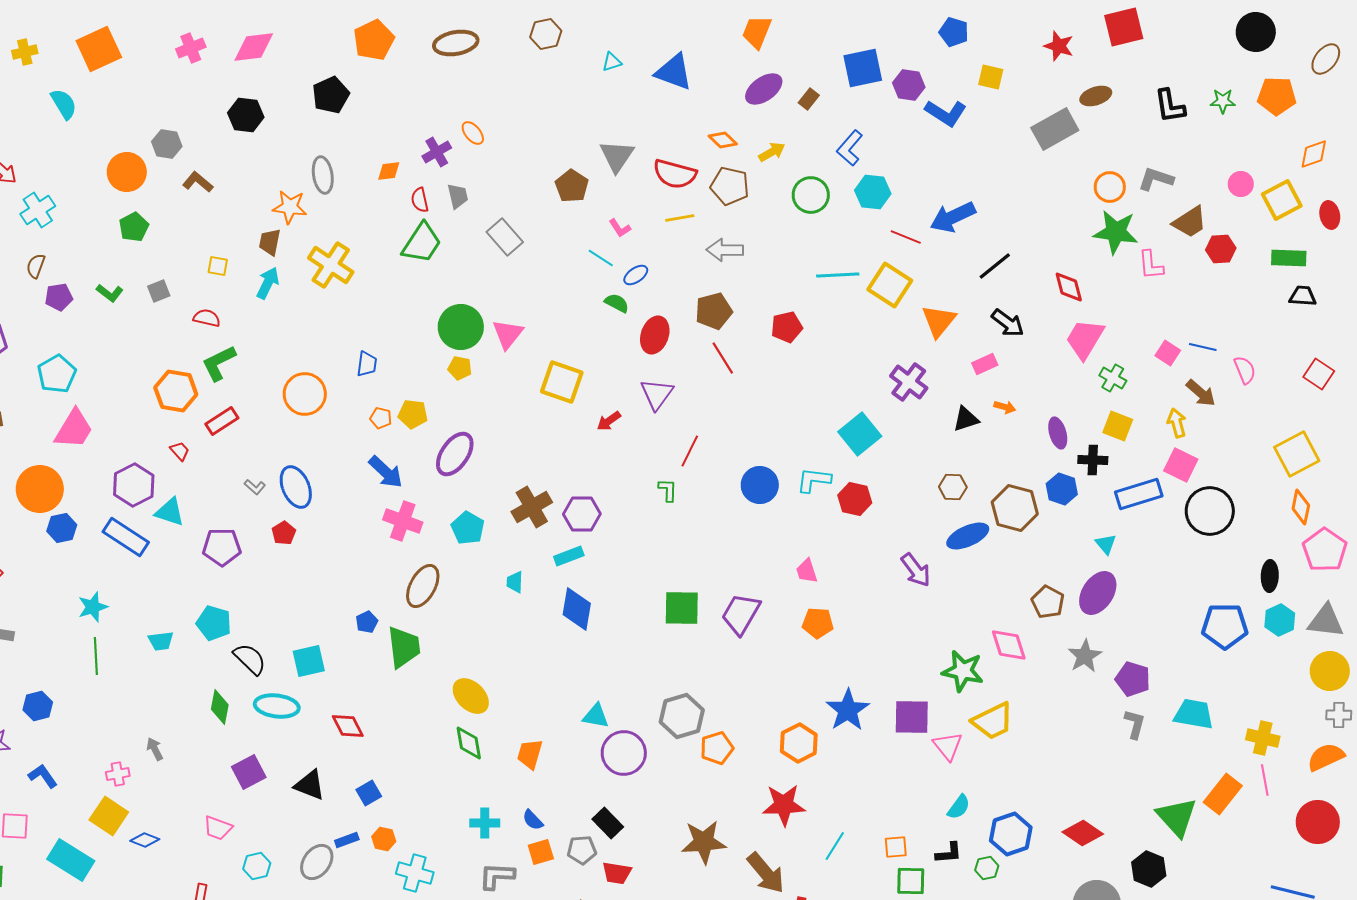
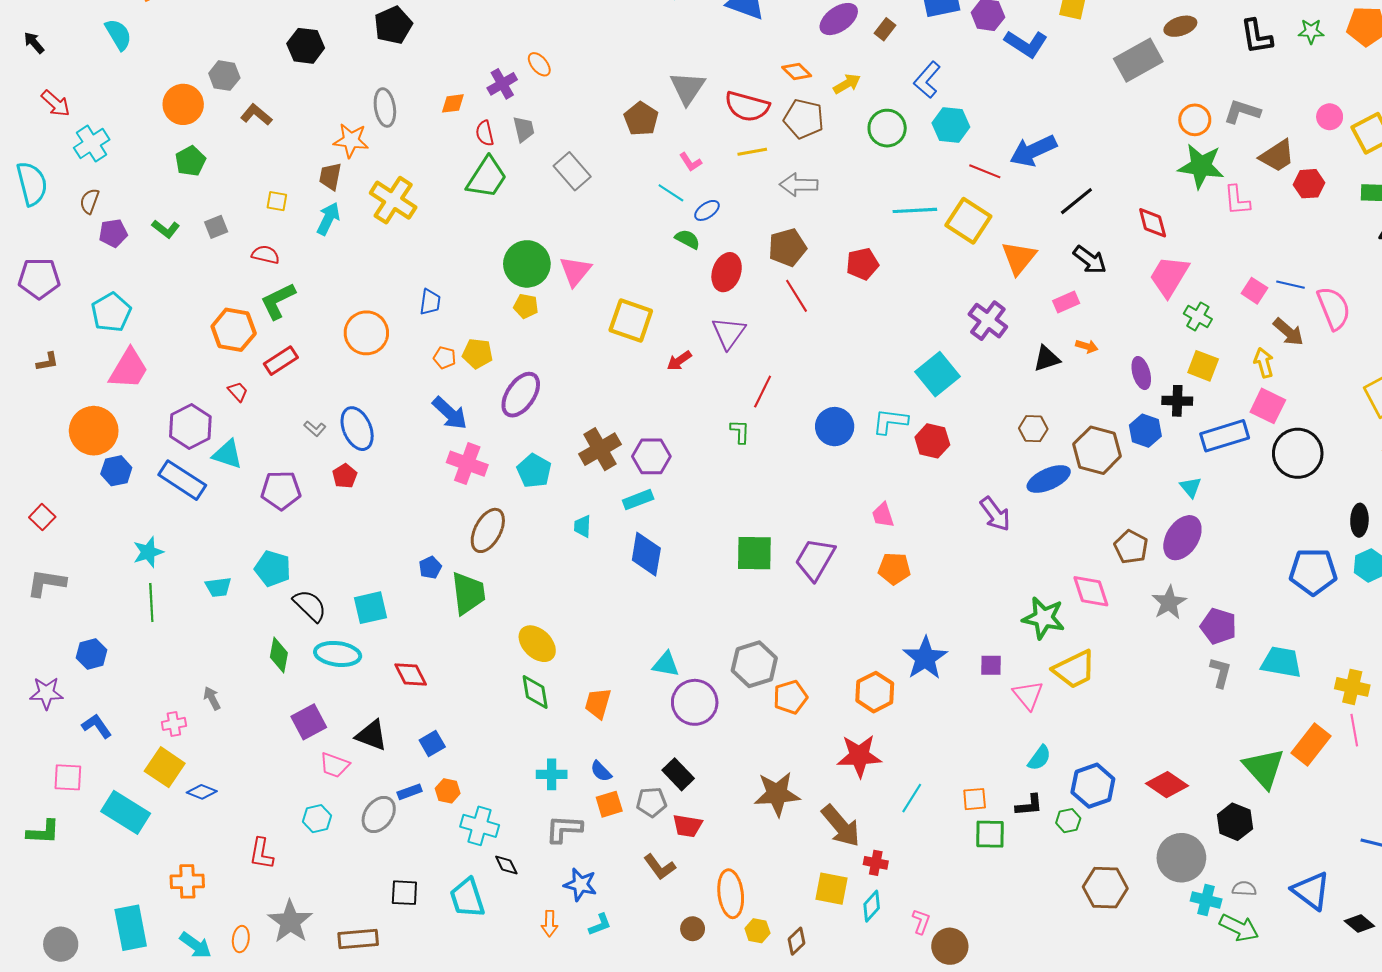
pink semicircle: (1245, 370) -> (1334, 308), size x1.5
purple square: (912, 717) -> (991, 665), size x0.6
pink trapezoid: (218, 828) -> (334, 765), moved

